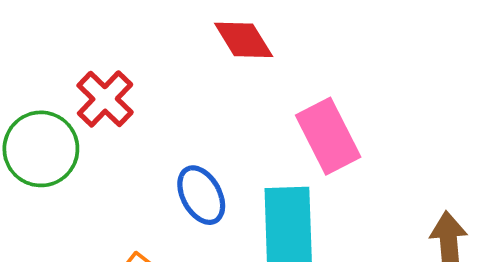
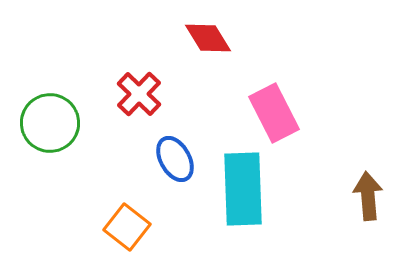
red cross: (105, 99) -> (139, 94), moved

